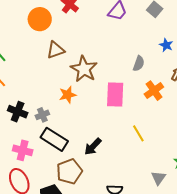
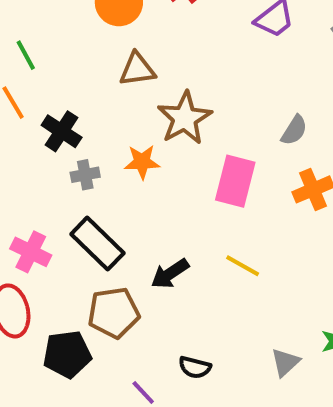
black cross: (18, 112) -> (62, 131), moved
gray cross: (42, 115) -> (85, 175), moved
yellow line: (138, 133) -> (243, 266), moved, turned -42

